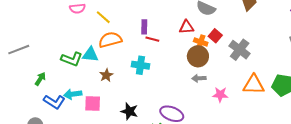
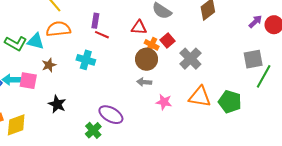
pink square: (93, 103) -> (28, 81), moved
black star: (129, 111) -> (57, 104), moved

